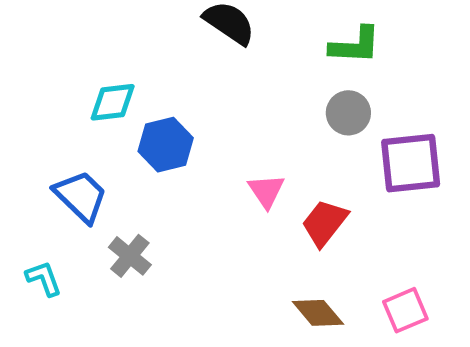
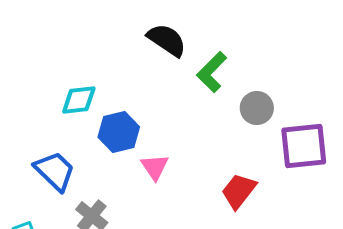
green L-shape: (355, 45) -> (212, 72), moved, turned 132
pink triangle: (266, 191) -> (155, 167), moved

